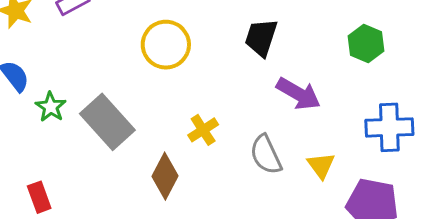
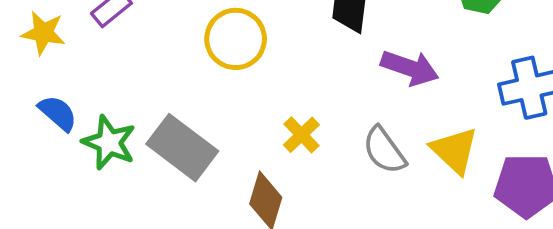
green star: (51, 107) -> (109, 143), size x1.4
yellow triangle: (321, 165) -> (454, 151), size x1.4

